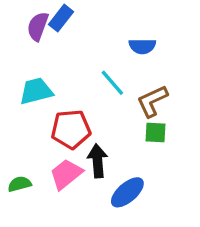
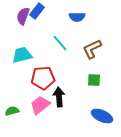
blue semicircle: (142, 46) -> (77, 17), moved
cyan line: (112, 83) -> (60, 43), moved
brown L-shape: (152, 101) -> (92, 49), moved
blue ellipse: (127, 192) -> (102, 116), moved, turned 65

